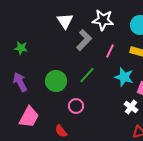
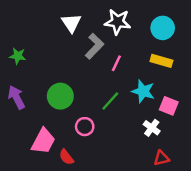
pink line: (110, 51) -> (116, 63), moved
green line: (87, 75) -> (110, 101), moved
pink trapezoid: (29, 117) -> (43, 141), moved

